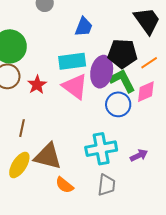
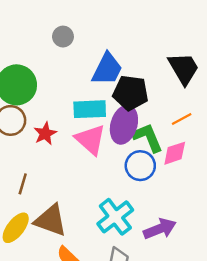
blue trapezoid: (84, 27) -> (107, 69), size x1.4
black pentagon: (122, 54) -> (131, 93), moved
cyan cross: (101, 149) -> (115, 217), turned -32
purple arrow: (139, 155) -> (160, 229), size x1.5

